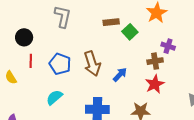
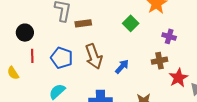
brown rectangle: (111, 22) -> (83, 23), moved
brown cross: (155, 61) -> (160, 61), moved
red star: (155, 84) -> (178, 78), moved

